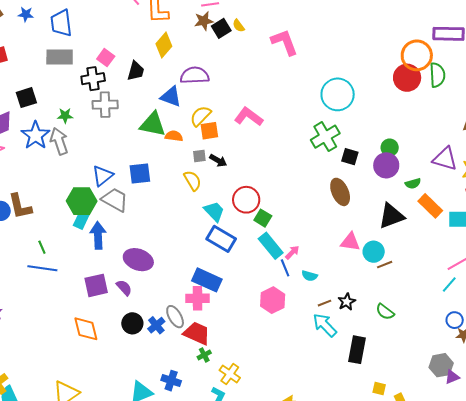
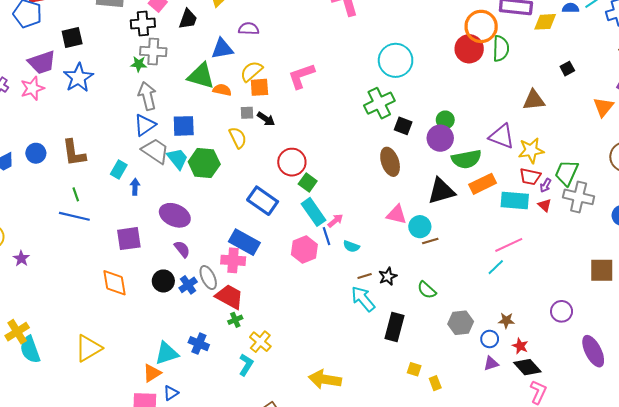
purple semicircle: (195, 75) -> (249, 29), size x0.7
blue triangle: (171, 97) -> (222, 49), turned -35
green star: (65, 116) -> (139, 64), moved
pink L-shape: (249, 117) -> (301, 76), turned -60
gray arrow: (59, 141) -> (147, 96), moved
green semicircle: (413, 183) -> (466, 159), size x1.8
green hexagon: (82, 201) -> (204, 163), moved
brown L-shape: (20, 206) -> (74, 153), moved
orange rectangle: (430, 206) -> (483, 184), turned -75
cyan trapezoid: (214, 211) -> (177, 159), moved
blue arrow: (98, 235) -> (135, 187), size x0.6
purple semicircle: (124, 288) -> (182, 249), moved
pink hexagon: (273, 300) -> (304, 250), moved
blue circle: (455, 320) -> (490, 339), moved
gray hexagon: (441, 365) -> (461, 323), moved

